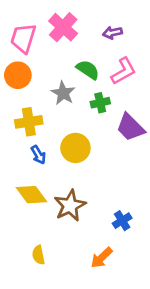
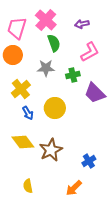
green semicircle: (88, 70) -> (54, 43), moved, turned 36
gray star: (63, 93) -> (46, 68), turned -30
yellow cross: (29, 122) -> (21, 89), turned -30

